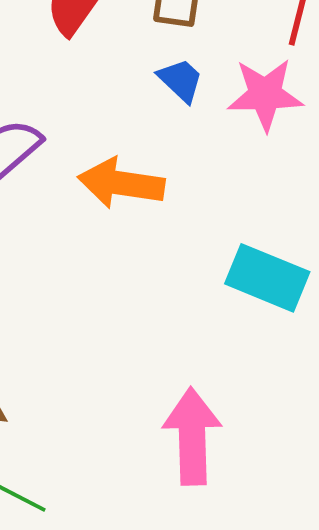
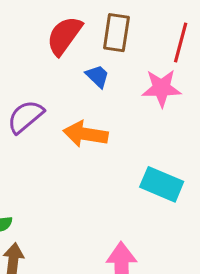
blue trapezoid: (181, 80) -> (97, 76), moved

